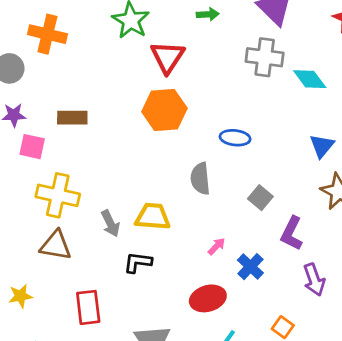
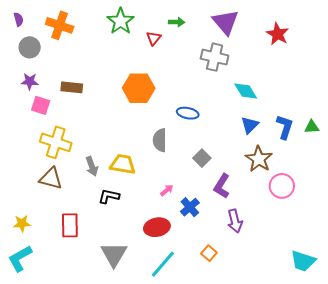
red triangle: (168, 57) -> (154, 38), moved, size x0.6
cyan diamond: (310, 79) -> (246, 91), moved
yellow star: (20, 296) -> (22, 223), moved

